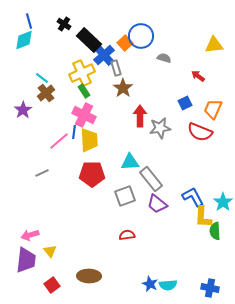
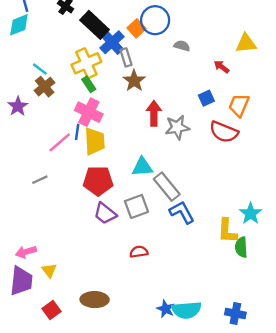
yellow triangle: (214, 45) -> (246, 43), moved
blue L-shape: (193, 197) -> (182, 212), moved
purple trapezoid: (157, 204) -> (105, 213), moved
cyan semicircle: (168, 285) -> (187, 310), size x1.4

